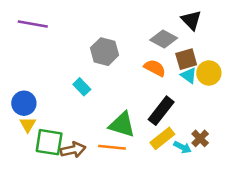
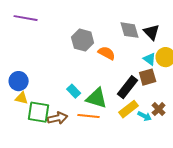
black triangle: (191, 20) -> (152, 32), moved
gray diamond: (164, 39) -> (130, 30), turned 45
brown square: (186, 59) -> (148, 77), moved
orange semicircle: (155, 68) -> (107, 53), moved
cyan rectangle: (82, 87) -> (74, 91), moved
yellow triangle: (28, 125) -> (22, 98), turned -48

